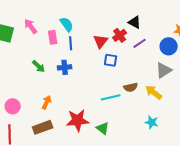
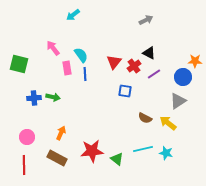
pink arrow: (31, 26) -> (53, 48), moved
red triangle: (101, 41) -> (114, 62), moved
green arrow: (39, 66) -> (53, 97), turned -32
blue cross: (65, 67) -> (34, 98), moved
brown semicircle: (131, 87) -> (145, 118), turned 40
cyan line: (111, 97) -> (143, 149), moved
brown rectangle: (43, 127) -> (57, 158), turned 48

